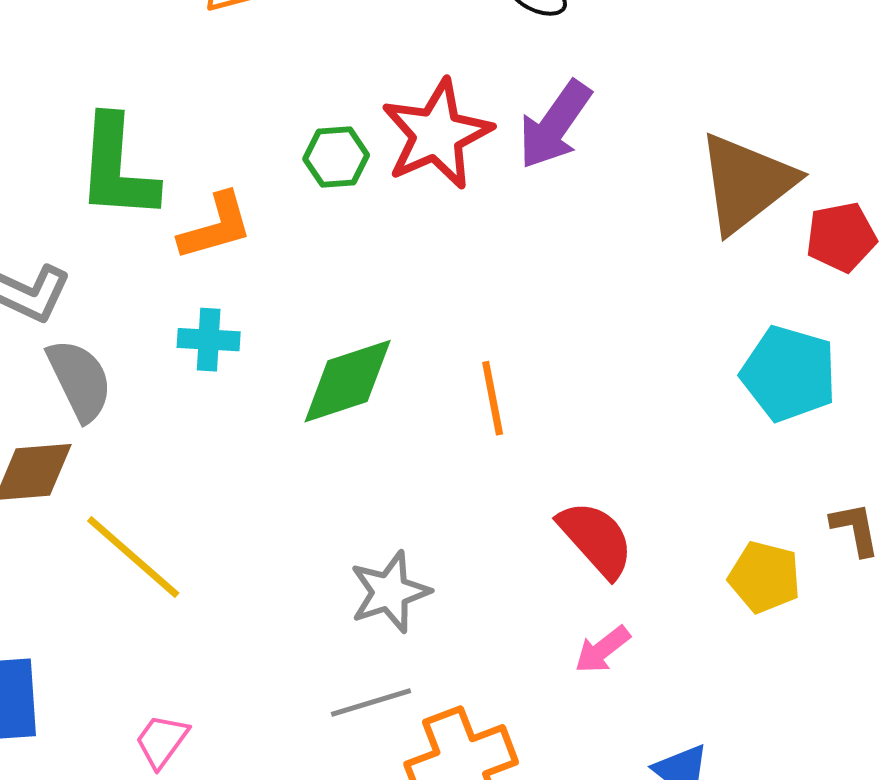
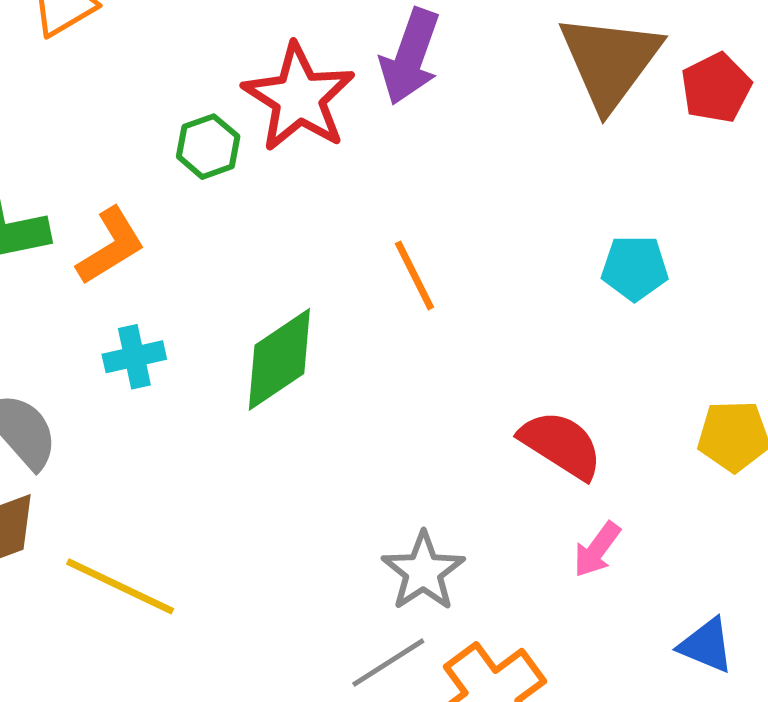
cyan pentagon: (789, 374) -> (635, 268), moved, size x0.7
orange line: (493, 398) -> (414, 275), moved
gray star: (390, 592) -> (423, 571), moved

